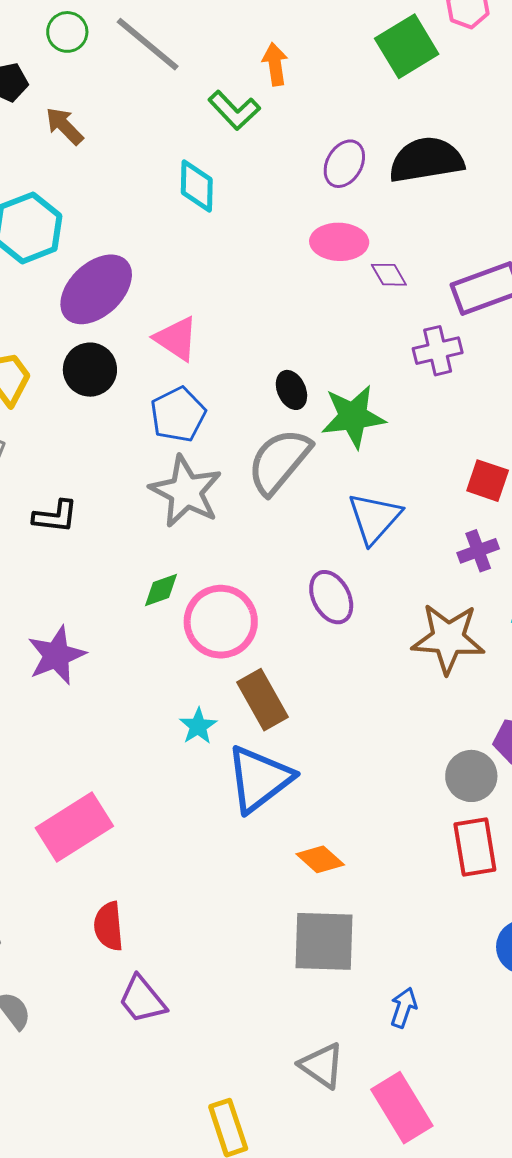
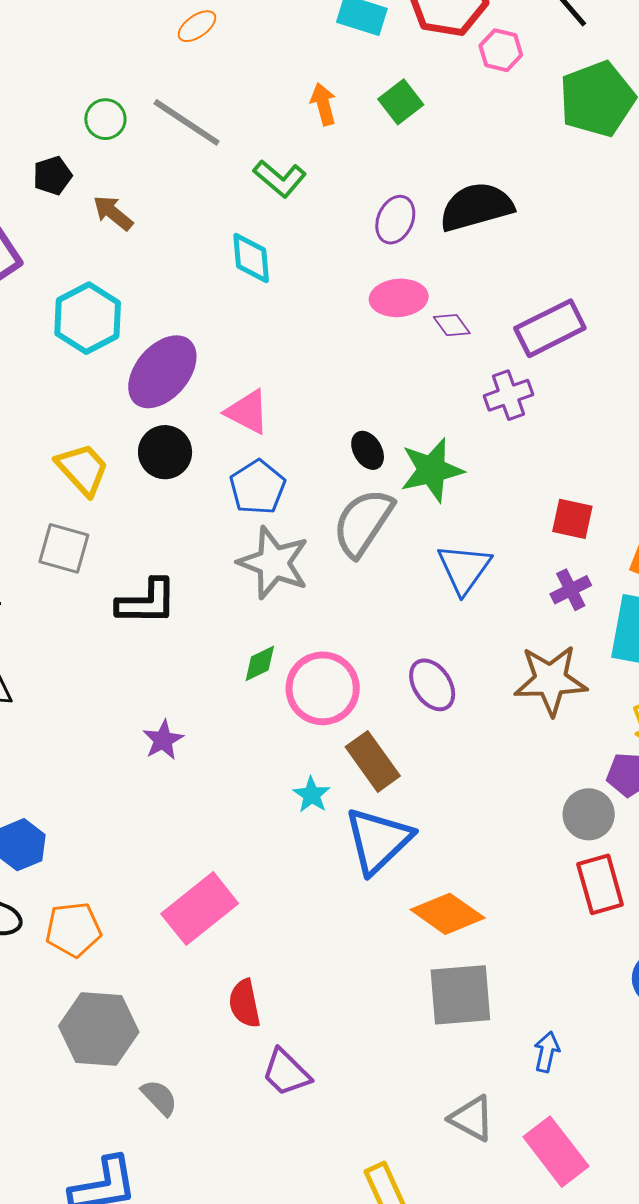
green square: (407, 46) -> (401, 102), moved, size x0.7
orange arrow: (275, 64) -> (323, 104), moved
black L-shape: (55, 516) -> (147, 602), size x1.4
purple ellipse: (331, 597) -> (432, 685), moved
purple star: (56, 655) -> (163, 740), size x0.7
orange diamond: (320, 859) -> (448, 914), size x1.5

